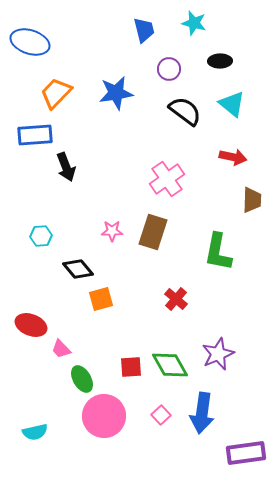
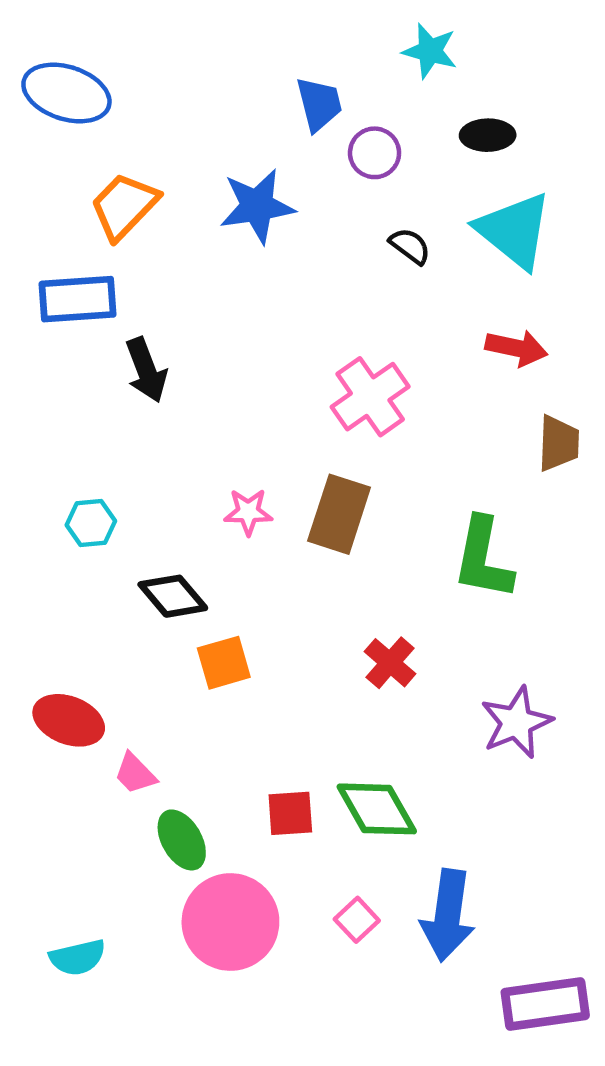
blue trapezoid: (144, 30) -> (319, 104), moved
cyan triangle: (232, 104) -> (514, 230), size x1.4
black semicircle: (185, 111) -> (410, 246), size x0.6
purple star: (218, 354) -> (516, 723), moved

